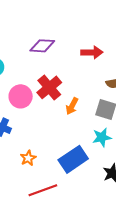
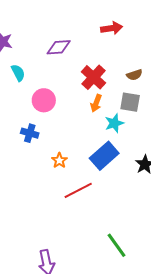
red arrow: (92, 52) -> (112, 28), moved
red cross: (49, 87) -> (94, 77), moved
cyan star: (102, 137) -> (114, 123), moved

